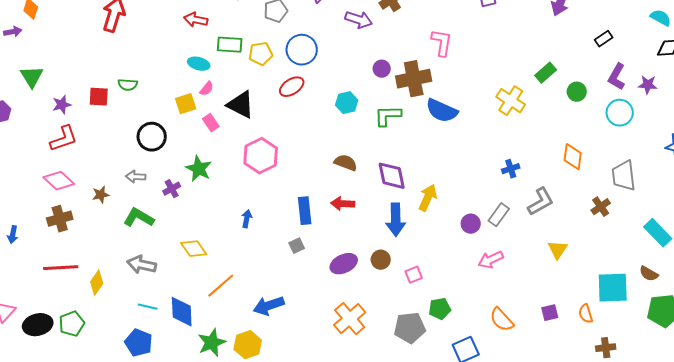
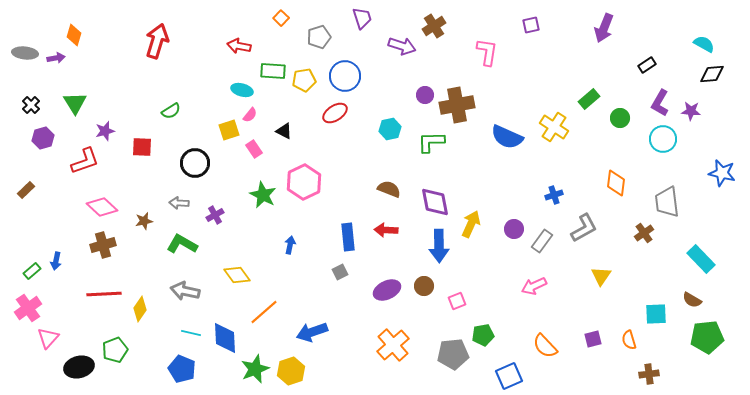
pink L-shape: (442, 43) -> (487, 52), moved
green semicircle: (128, 85) -> (171, 111), turned -36
red square: (99, 97) -> (142, 147), moved
black triangle: (241, 105) -> (284, 131), size x0.6
blue semicircle: (442, 111) -> (507, 137), moved
red L-shape: (64, 139) -> (85, 161), moved
green star: (199, 169) -> (263, 195), moved
purple circle: (471, 224) -> (514, 229), moved
cyan square: (613, 288) -> (656, 314), size x0.7
black ellipse: (38, 325) -> (79, 367), moved

